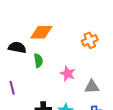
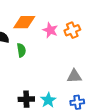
pink star: (68, 74) -> (50, 30), moved

